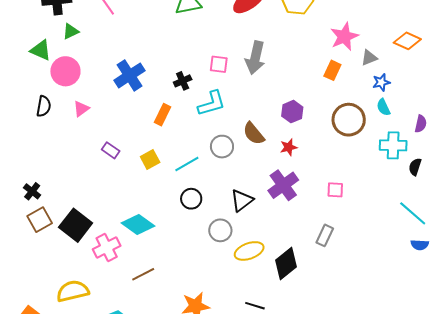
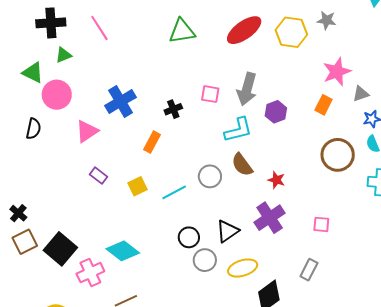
cyan L-shape: (212, 103) -> (238, 130), moved
pink triangle: (81, 109) -> (87, 131), moved, size x1.4
purple hexagon: (292, 112) -> (276, 112), moved
red star: (289, 147) -> (276, 180), turned 30
black circle: (191, 199) -> (189, 237), moved
yellow ellipse: (249, 251) -> (243, 268), moved

